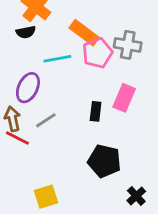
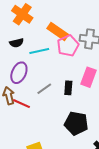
black semicircle: (26, 32) -> (17, 43), moved
gray line: (46, 120) -> (44, 89), moved
red line: (17, 138) -> (21, 104), moved

